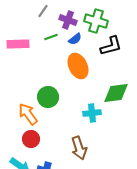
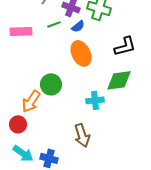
black L-shape: (111, 46) -> (125, 46), moved
orange arrow: (28, 114) -> (31, 101), turned -110
red circle: (31, 139) -> (18, 124), moved

